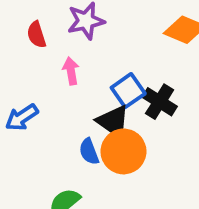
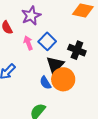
blue square: (128, 91) -> (47, 41), moved
black triangle: (113, 122) -> (55, 65), turned 48

